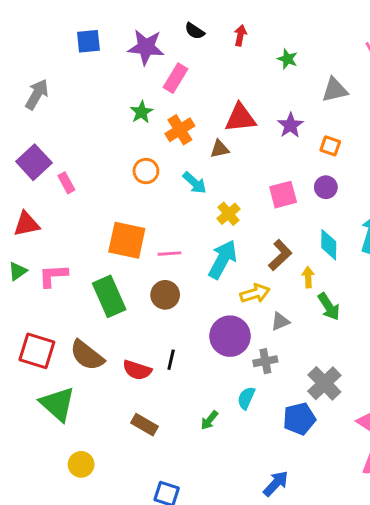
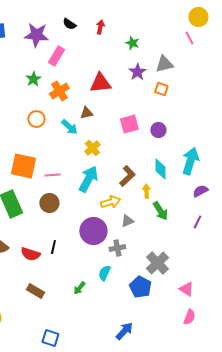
purple star: (290, 125) -> (137, 72), moved
orange square: (330, 146) -> (161, 89), moved
brown triangle: (220, 149) -> (86, 113), moved
pink square: (283, 195) -> (129, 124), moved
blue pentagon: (299, 419) -> (140, 287), turned -30

